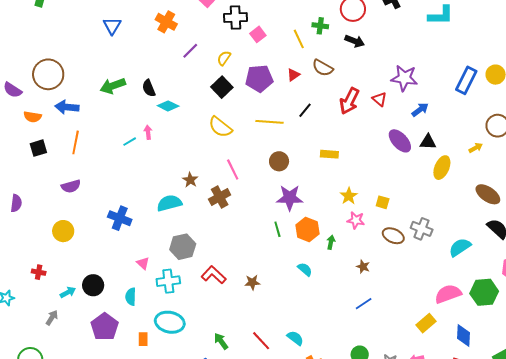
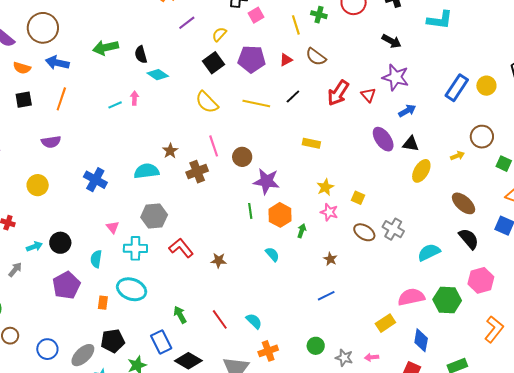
black arrow: (355, 41) -> (392, 41), moved
brown circle: (279, 161) -> (242, 157), moved

